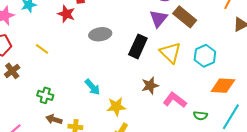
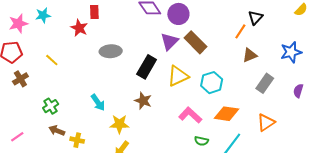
yellow triangle: (170, 53) -> (178, 76), turned 45
brown star: (150, 86) -> (143, 101), moved, turned 30
green cross: (45, 95) -> (51, 106), turned 35
pink L-shape: (175, 100) -> (190, 115), moved

